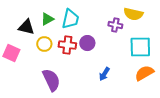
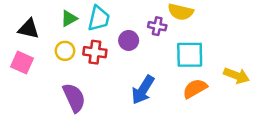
black triangle: (26, 27) -> (29, 29), moved
purple circle: (87, 43) -> (129, 40), moved
blue arrow: (104, 74) -> (143, 90), size x1.6

